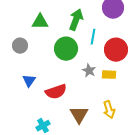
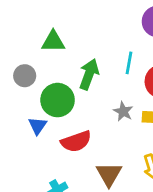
green arrow: (76, 20) -> (89, 74), moved
green circle: (66, 49) -> (58, 100), moved

